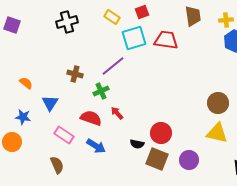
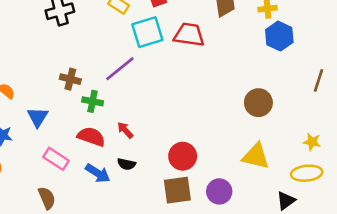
green cross: (101, 91) -> (93, 101), moved, turned 35
brown circle: (218, 103) -> (258, 103), moved
black semicircle: (137, 144) -> (126, 164), moved
brown square: (157, 159) -> (177, 190), turned -30

